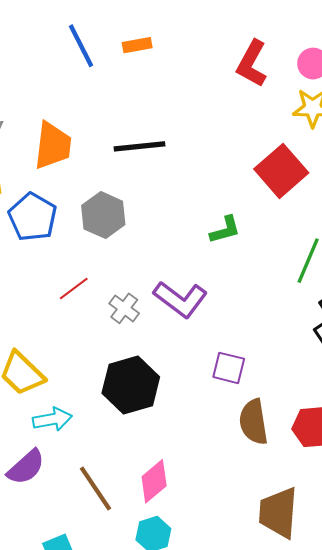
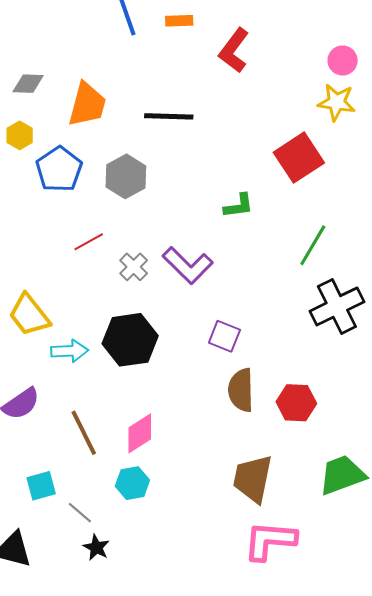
red L-shape: (252, 64) -> (234, 50), moved
cyan arrow: (52, 419) -> (70, 351), moved

